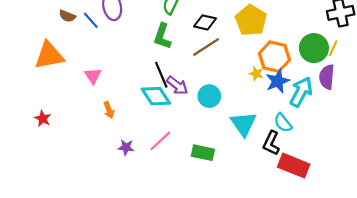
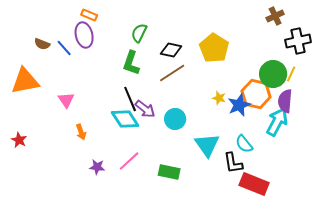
orange hexagon: (274, 57) -> (256, 94), moved
cyan arrow: (301, 92) -> (277, 122), moved
black L-shape: (271, 143) -> (233, 163), turned -35

